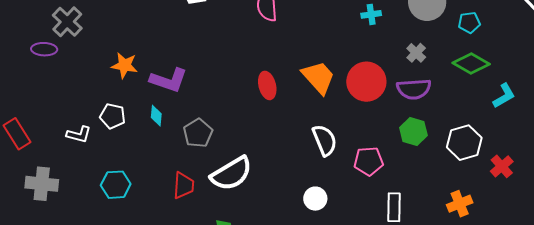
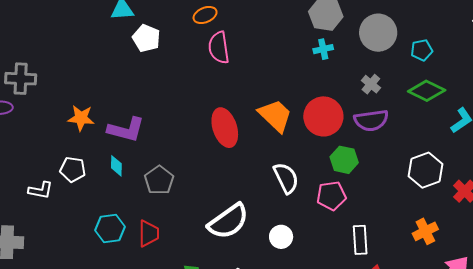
gray cross: (67, 22) -> (21, 79), turned -36
red ellipse: (267, 85) -> (225, 128), size x1.4
green hexagon: (413, 132) -> (344, 160), moved
white semicircle: (231, 174) -> (228, 221), moved
cyan hexagon: (116, 185) -> (110, 228), moved

